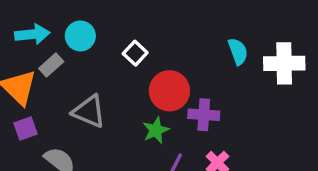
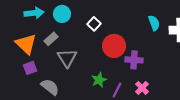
gray rectangle: (51, 65) -> (51, 39), moved
gray triangle: (89, 111) -> (67, 58), turned 35
green star: (156, 130) -> (99, 80), moved

